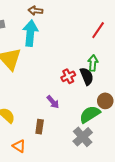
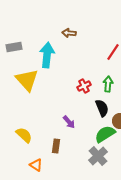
brown arrow: (35, 11) -> (69, 33), moved
red cross: (68, 76) -> (84, 86), moved
black semicircle: (87, 76) -> (102, 108), moved

